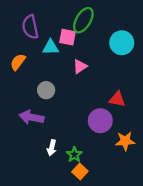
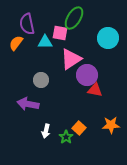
orange semicircle: (18, 62) -> (16, 43), moved
pink triangle: (80, 66) -> (71, 59), size x1.6
red triangle: (117, 99) -> (95, 90), moved
purple circle: (100, 121) -> (87, 75), moved
orange square: (80, 171) -> (79, 128), moved

